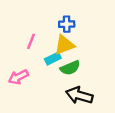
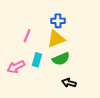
cyan rectangle: (53, 59) -> (37, 60), moved, turned -48
black arrow: (79, 95) -> (69, 83), size x0.6

